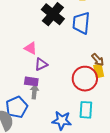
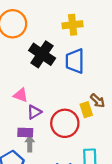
yellow rectangle: (99, 71) -> (86, 110), moved
red circle: (85, 79) -> (65, 123), moved

